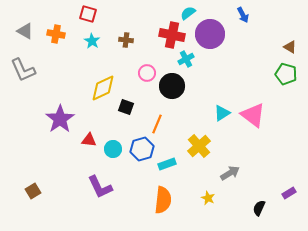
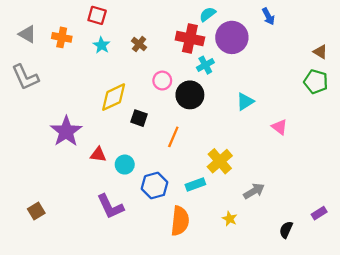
brown cross: (126, 40) -> (139, 44), turned 32
cyan triangle: (222, 113) -> (245, 102), moved
pink triangle: (253, 115) -> (279, 127), size x0.6
blue hexagon: (142, 149) -> (155, 186), moved
cyan rectangle: (167, 164) -> (195, 184), moved

